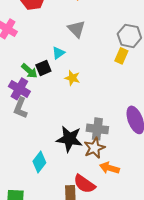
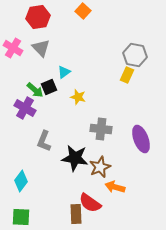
gray triangle: (76, 29) -> (41, 48), moved
gray L-shape: (20, 108) -> (44, 141), moved
gray cross: (97, 129) -> (101, 129), moved
cyan diamond: (39, 162) -> (21, 181), moved

